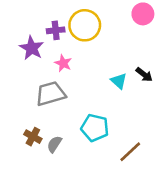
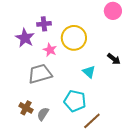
yellow circle: (85, 25) -> (74, 38), moved
cyan triangle: (119, 81) -> (89, 72), moved
brown line: (130, 152) -> (92, 121), moved

